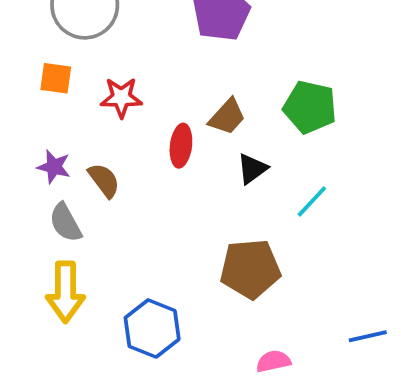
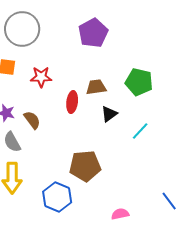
brown trapezoid: (227, 117) -> (96, 87), turned -140
brown pentagon: (250, 269) -> (85, 166), moved
blue line: (368, 336) -> (169, 201), turned 66

